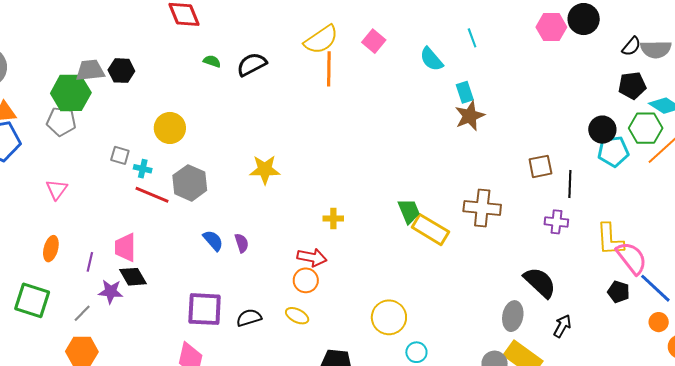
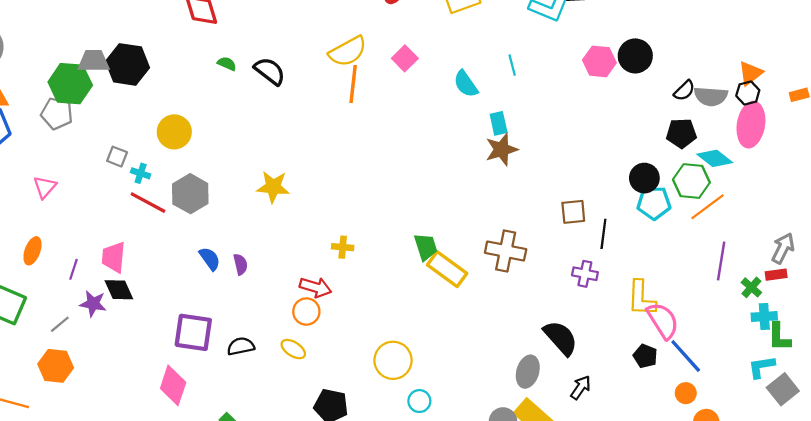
black semicircle: (252, 64) -> (270, 71), turned 60
black hexagon: (121, 71) -> (127, 64), size x1.5

